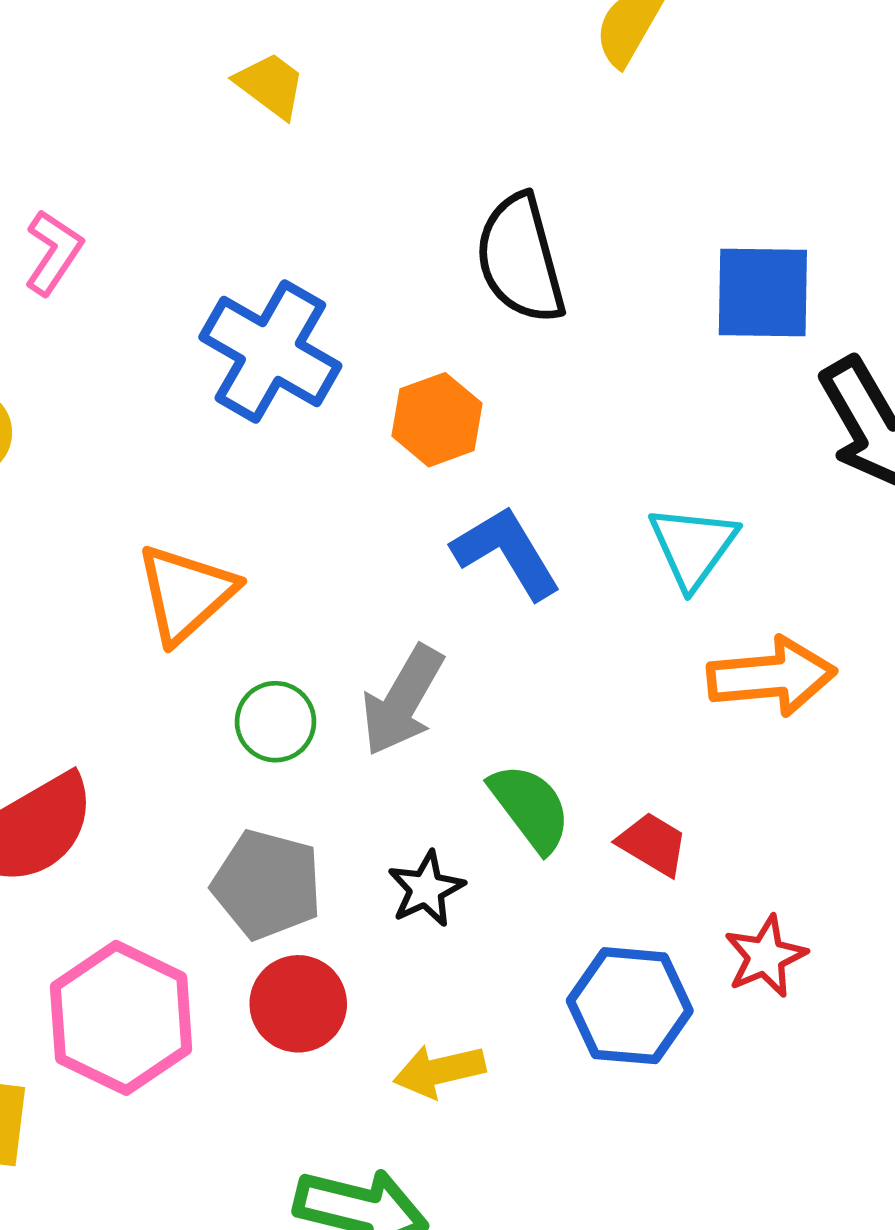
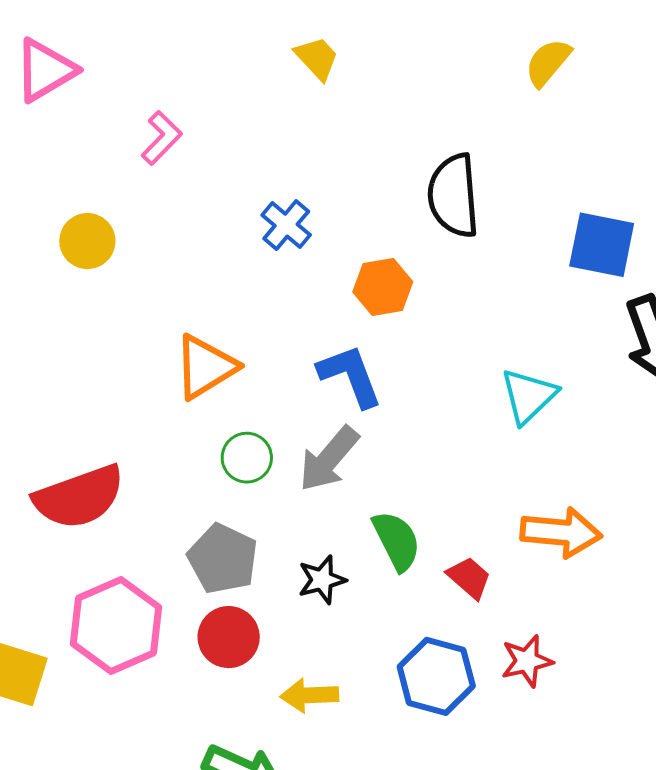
blue cross: (270, 351) -> (286, 225), size x0.6
blue L-shape: (507, 552) -> (350, 376), moved
orange arrow: (772, 676) -> (561, 532), moved

